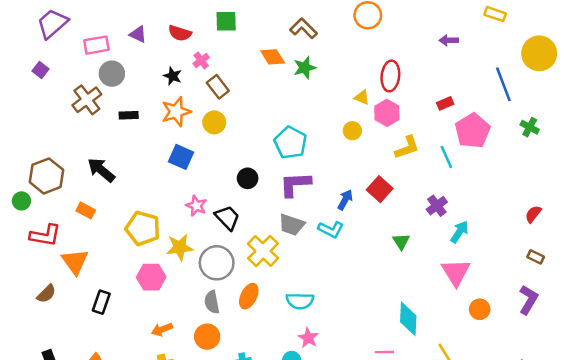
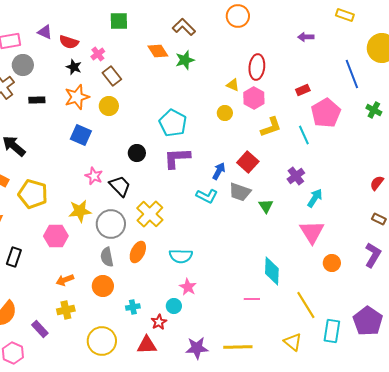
red semicircle: (180, 33) -> (69, 42), moved
gray trapezoid: (292, 225) -> (240, 192), moved
yellow pentagon: (143, 228) -> (33, 194), moved

